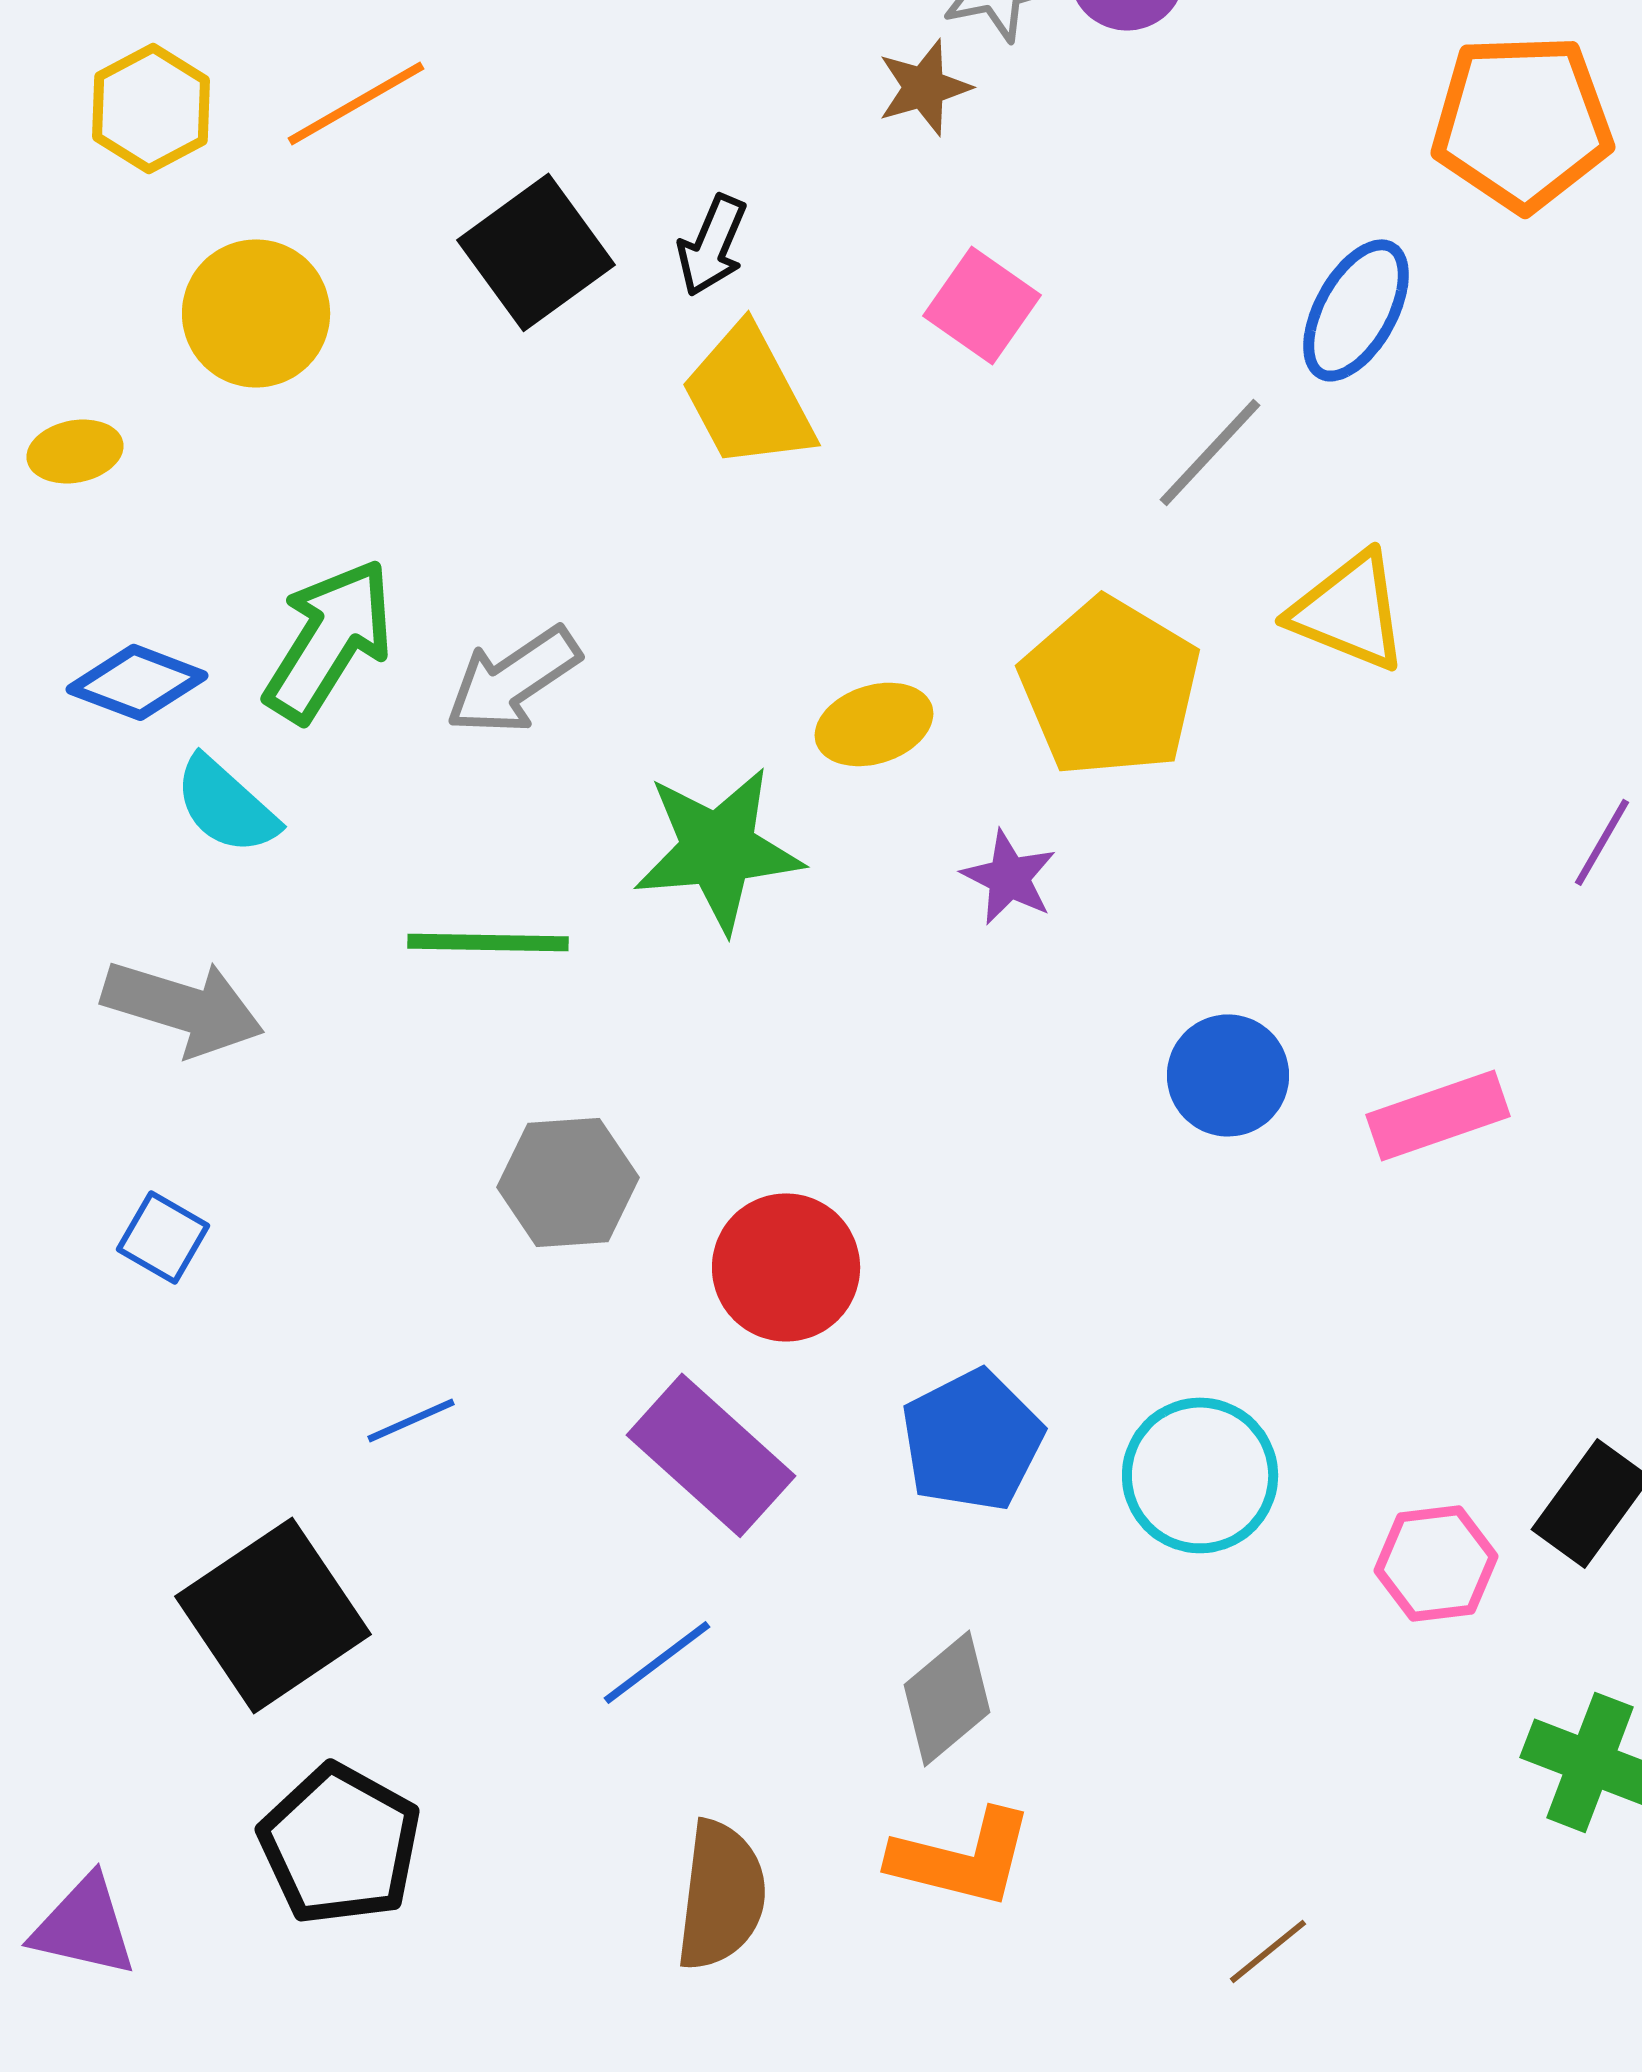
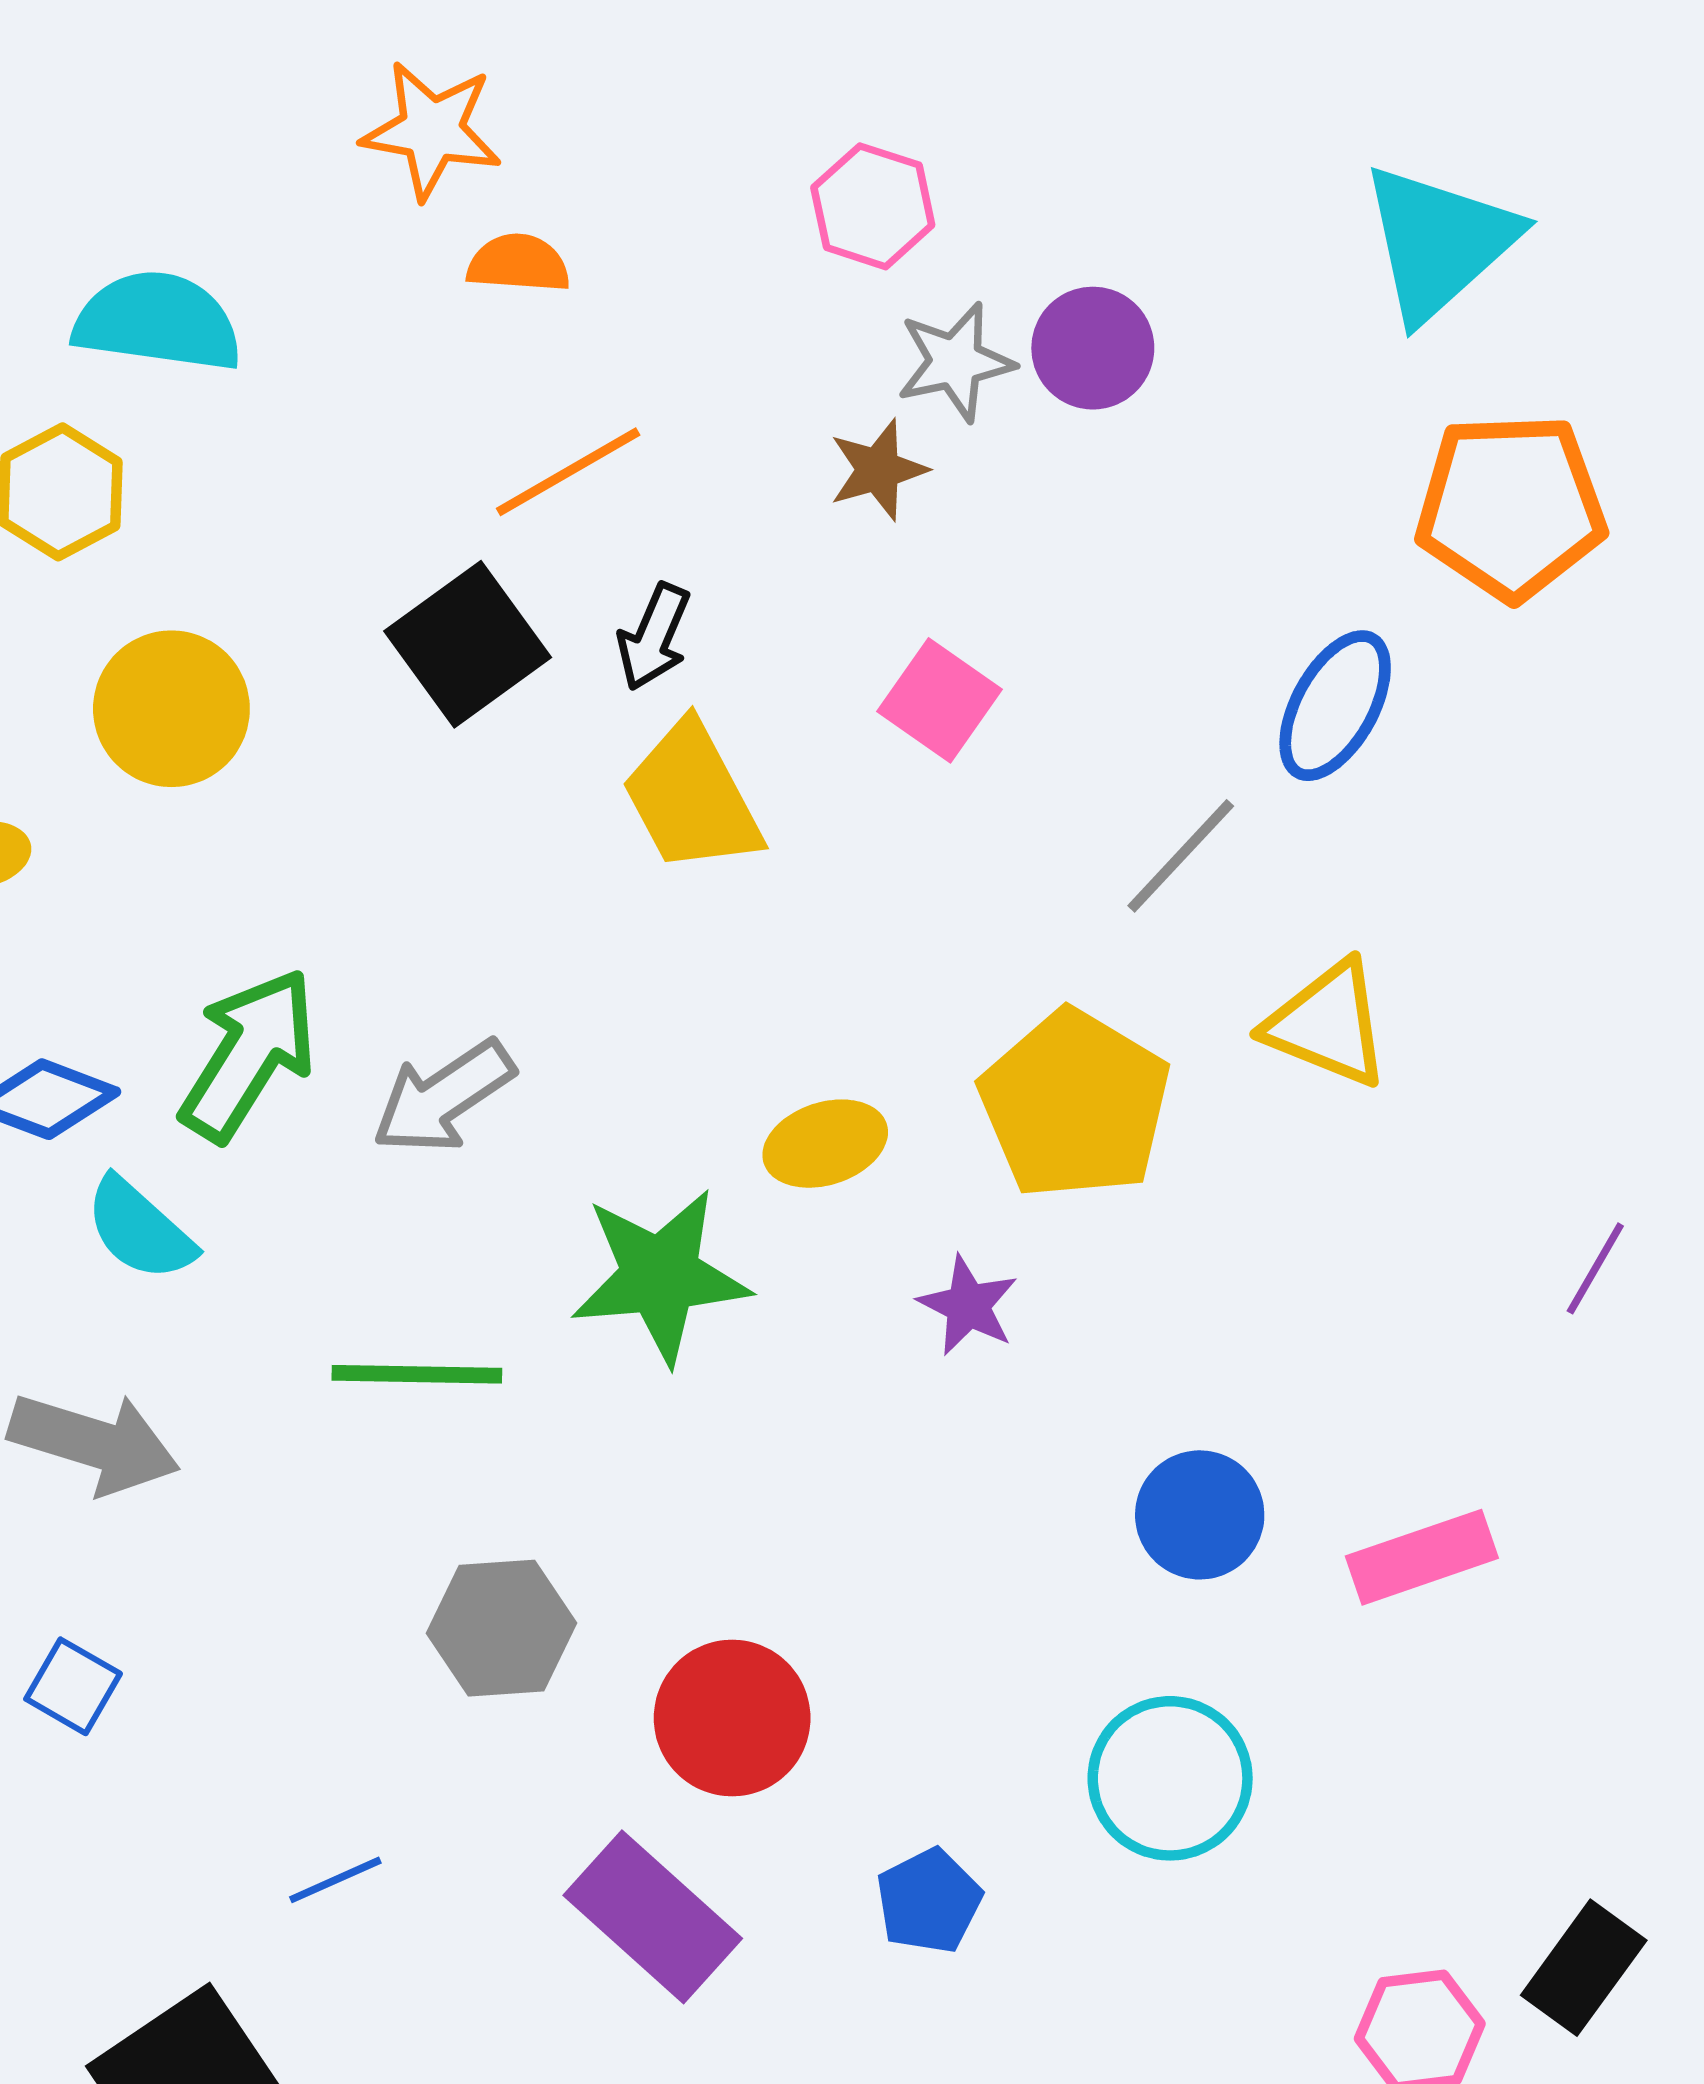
orange line: (356, 103) -> (568, 472), moved
blue pentagon: (972, 1440) -> (929, 1901), size x0.7
cyan circle: (1200, 1475) -> (1170, 1778), moved

